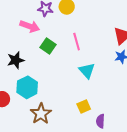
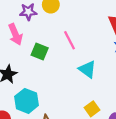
pink arrow: (30, 26) -> (15, 34), turned 60

